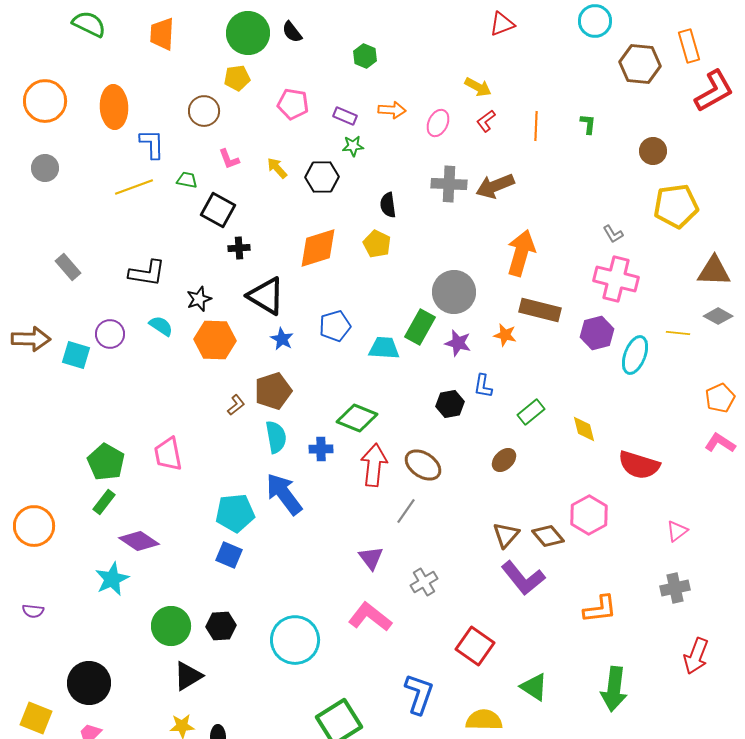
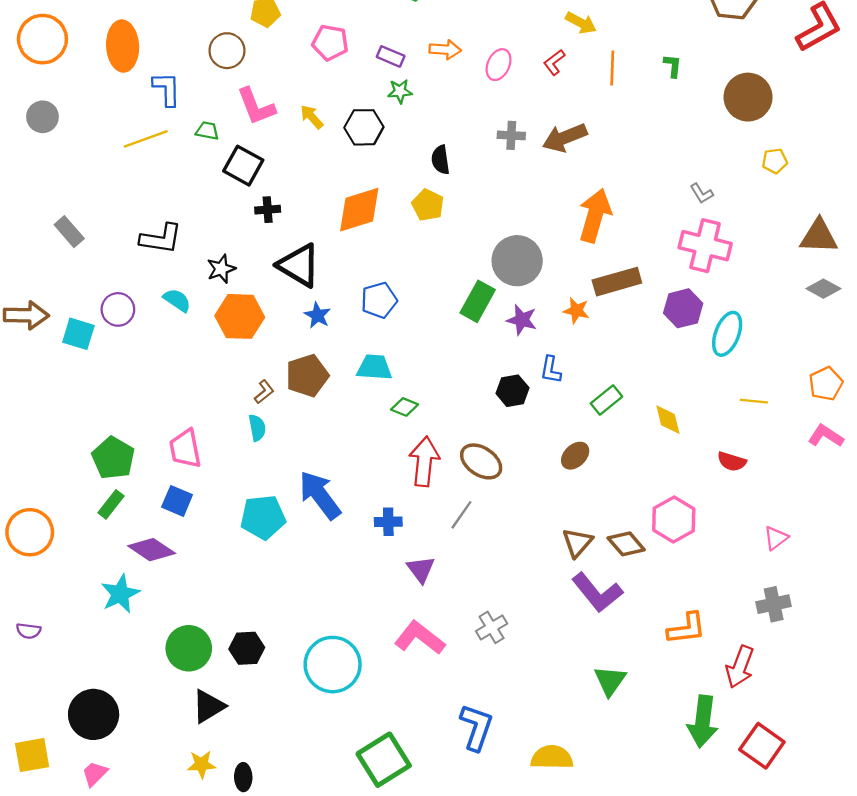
yellow arrow: (478, 87) -> (581, 23), moved
brown circle: (653, 151) -> (748, 97), size x1.5
pink L-shape: (229, 159) -> (256, 106), size x1.6
gray cross: (449, 184) -> (511, 135), size x0.7
yellow pentagon: (676, 206) -> (775, 161), size x0.5
brown rectangle: (540, 310) -> (617, 282), turned -30
yellow line: (678, 333) -> (754, 401), moved
cyan trapezoid: (384, 348) -> (374, 367), moved
green diamond: (357, 418) -> (405, 407), size x0.6
cyan semicircle: (276, 437) -> (257, 428), moved, size x0.7
blue cross: (321, 449) -> (388, 522), moved
red semicircle: (639, 465) -> (732, 461), size x0.6
blue square: (229, 555) -> (177, 501), moved
gray cross: (424, 582) -> (492, 627), moved
red square: (475, 646) -> (762, 746), moved
red arrow: (696, 656) -> (740, 667), moved
green triangle: (534, 687) -> (610, 681), moved, turned 32
yellow square: (36, 718) -> (32, 755), turned -32

